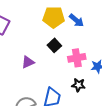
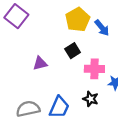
yellow pentagon: (54, 17) -> (78, 20), turned 30

